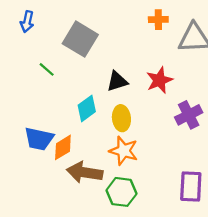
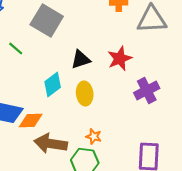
orange diamond: (63, 147) -> (31, 120), turned 30
orange star: (124, 151) -> (94, 136), moved, size x0.6

